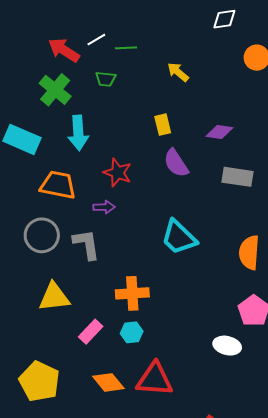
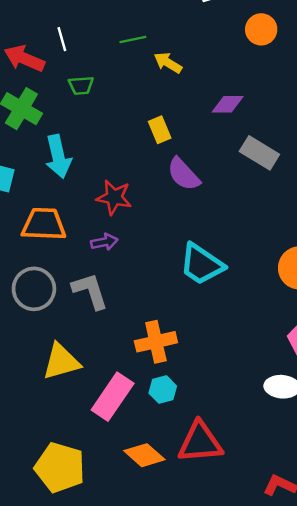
white line: (96, 40) -> (62, 39), turned -66
green line: (126, 48) -> (133, 39), moved
purple diamond: (219, 132) -> (228, 104), moved
gray rectangle: (238, 177) -> (259, 153), moved, turned 32
pink rectangle: (91, 332) -> (113, 397), size x1.5

